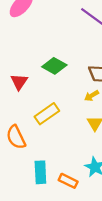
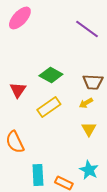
yellow rectangle: (47, 114) -> (49, 107), moved

